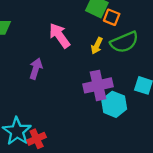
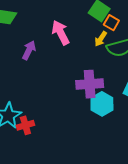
yellow arrow: (97, 46) -> (101, 39), moved
purple arrow: (36, 69) -> (29, 50), moved

